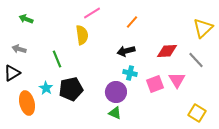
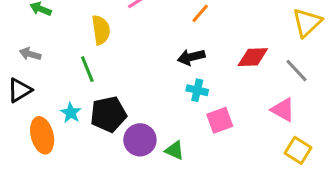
yellow semicircle: (82, 35) -> (101, 30), moved
pink triangle: (177, 80) -> (283, 110), moved, turned -30
pink square: (155, 84) -> (220, 120), moved
purple circle: (116, 92) -> (140, 140), moved

